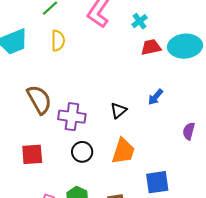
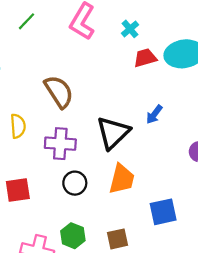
yellow semicircle: (58, 41) -> (18, 126), moved
brown semicircle: (39, 100) -> (59, 92), moved
black triangle: (119, 110) -> (113, 133), size x1.8

